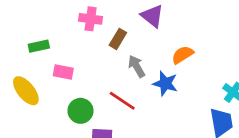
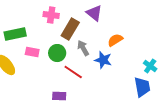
brown rectangle: (118, 39) -> (70, 29), size x1.5
green rectangle: (39, 46) -> (15, 34), size x1.5
green circle: (80, 111) -> (57, 53), moved

